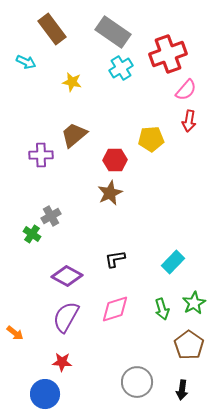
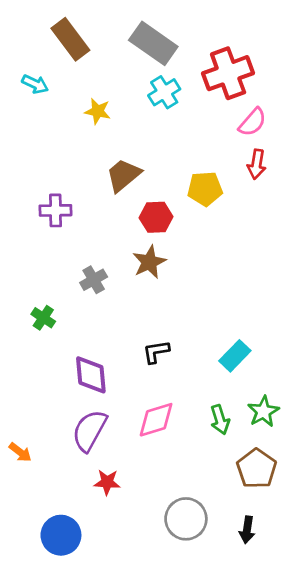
brown trapezoid: (74, 135) -> (123, 175), moved
gray cross: (51, 216) -> (94, 280), moved
purple diamond: (67, 276) -> (91, 375), turned 56
red star: (62, 362) -> (107, 482), moved

